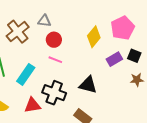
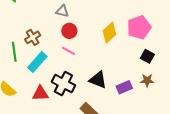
brown cross: (18, 32) -> (33, 37), moved, size x0.7
purple rectangle: (114, 59) -> (124, 87), moved

